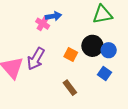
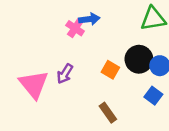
purple arrow: (36, 59) -> (65, 74), size x0.7

